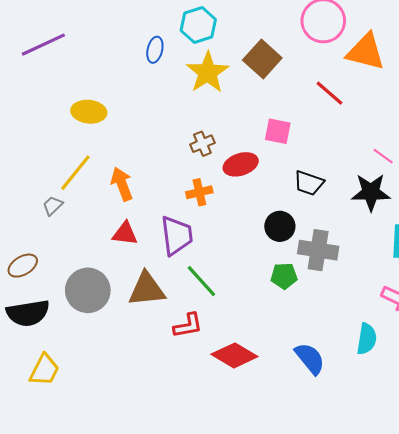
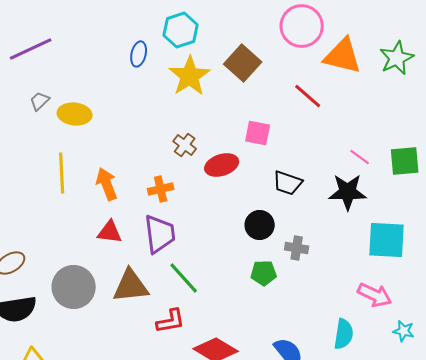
brown cross: (202, 144) -> (185, 145), turned -30
yellow line: (75, 173) -> (62, 173), turned -42
orange cross: (199, 192) -> (161, 189), moved
gray trapezoid: (53, 206) -> (40, 101), moved
gray cross: (318, 250) -> (297, 248), size x0.6

